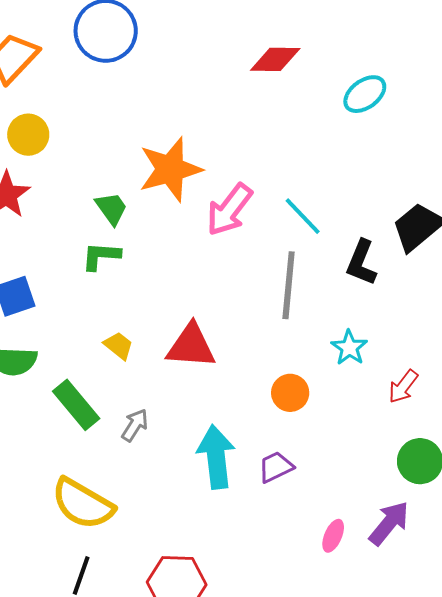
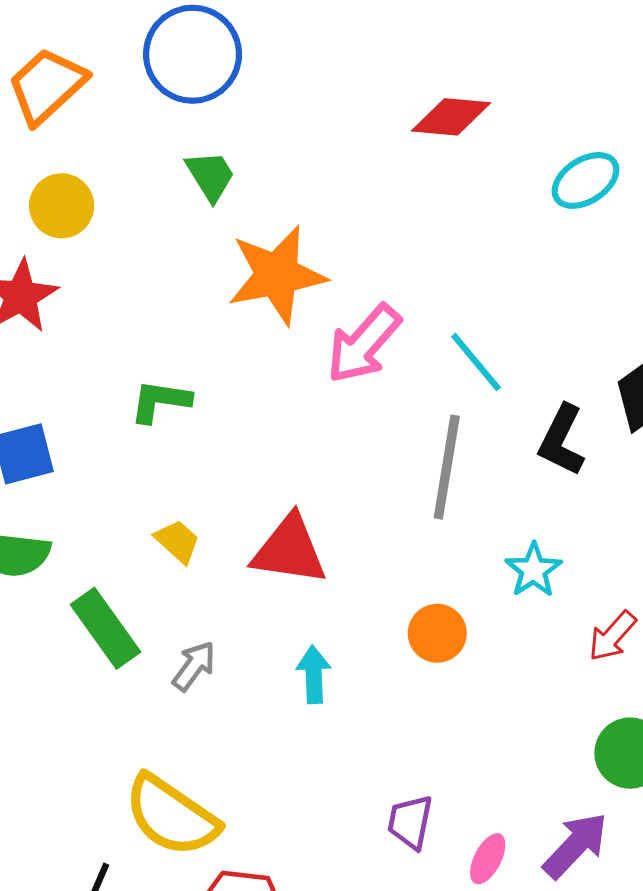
green trapezoid: (111, 208) -> (210, 176), moved
cyan arrow: (216, 457) -> (314, 675), moved, size x0.6
purple trapezoid: (276, 467) -> (410, 822), moved, turned -57
yellow semicircle: (83, 504) -> (171, 816), moved

